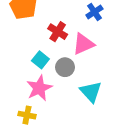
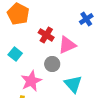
blue cross: (94, 12) -> (86, 19), moved
cyan square: (40, 60) -> (15, 54), moved

